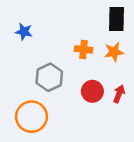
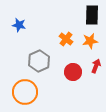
orange cross: (83, 49) -> (66, 39), turned 32
red arrow: (119, 94) -> (96, 66), moved

